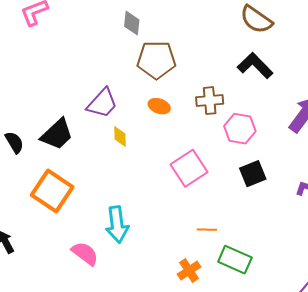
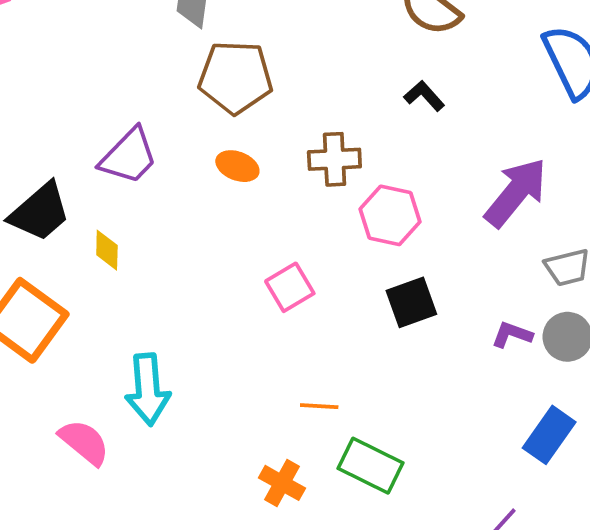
black L-shape: (255, 66) -> (424, 96), size x0.6
yellow diamond: (120, 137) -> (107, 250), moved
pink square: (189, 168) -> (290, 287), size x0.7
orange cross: (189, 271) -> (282, 483), turned -30

